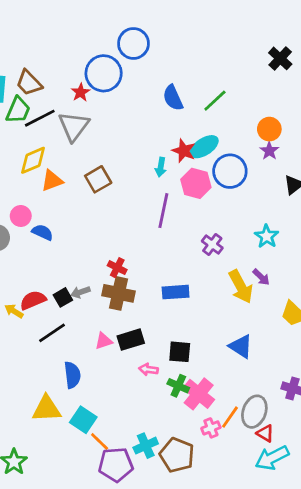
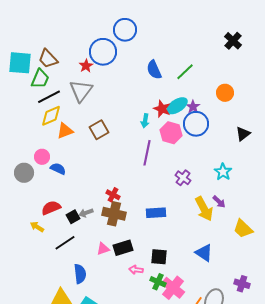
black line: (40, 118) -> (49, 97), moved
purple star: (269, 151) -> (193, 107), moved
red semicircle: (33, 300) -> (51, 208), moved

